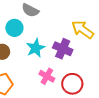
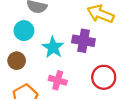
pink cross: (47, 76) -> (58, 80), moved

